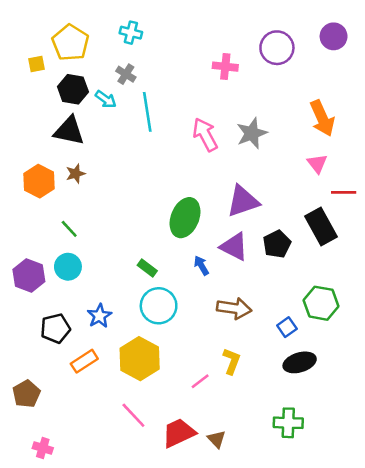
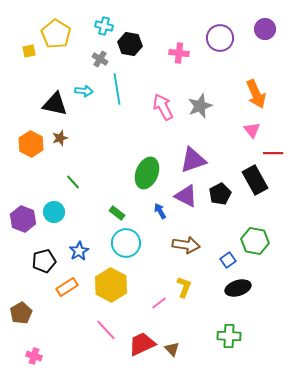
black hexagon: (73, 89) -> (130, 44), moved
cyan arrow: (106, 99) -> (84, 91), moved, turned -30
green line: (69, 229) -> (73, 182), moved

